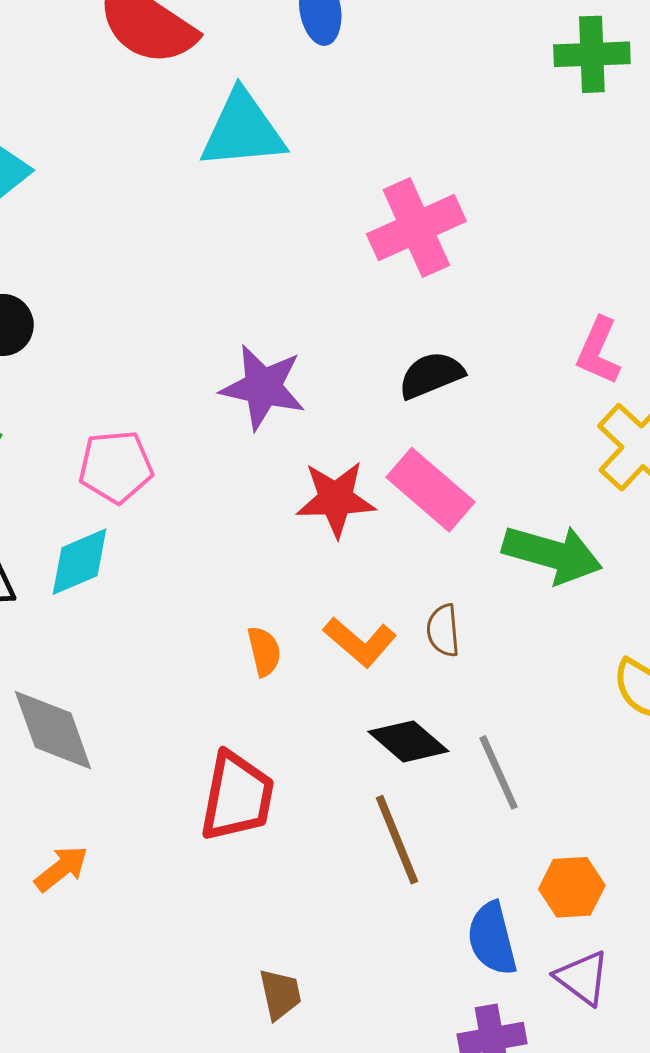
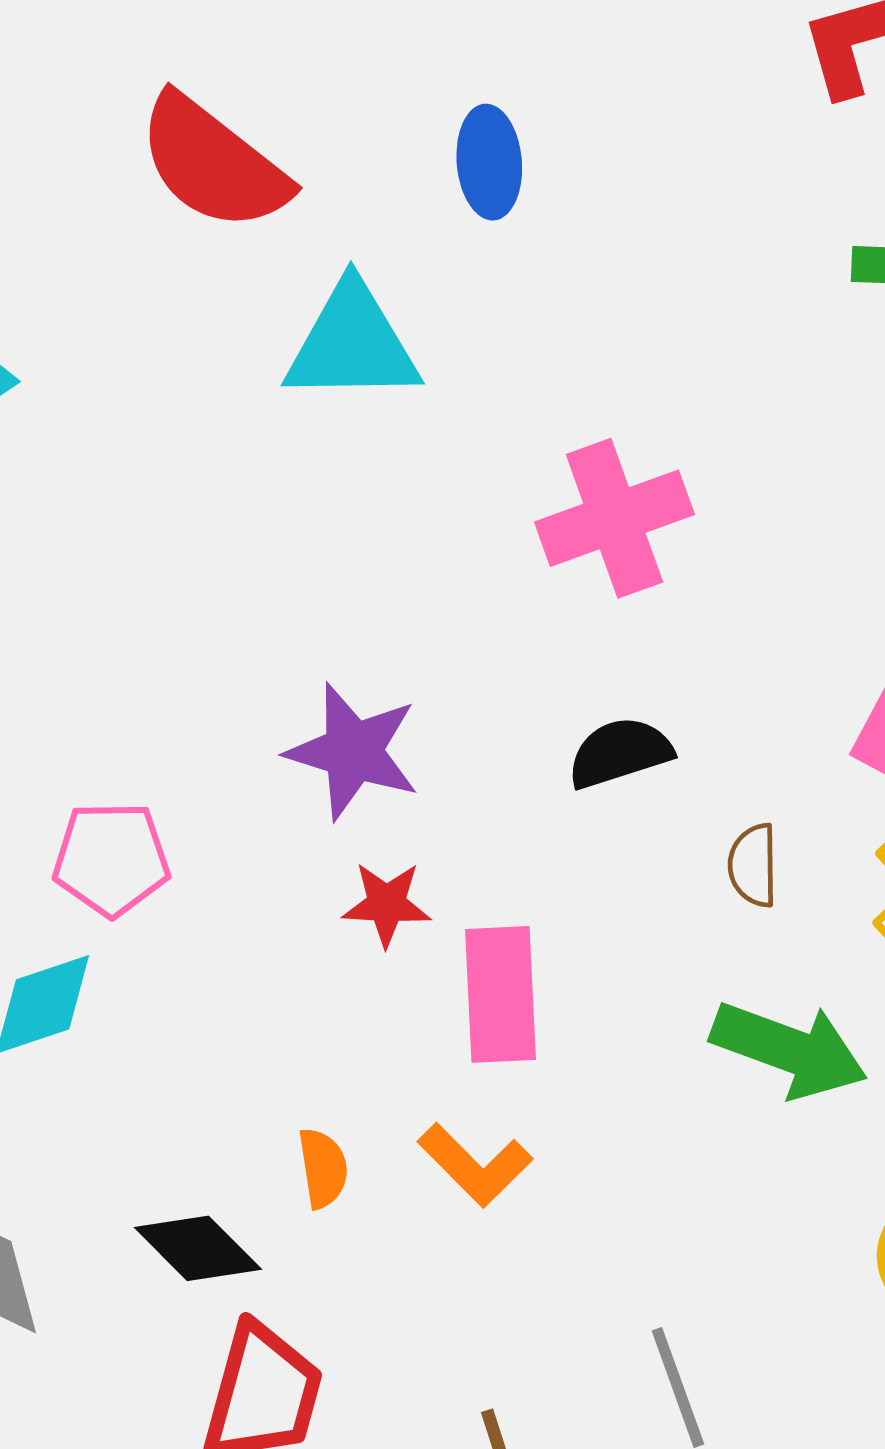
pink rectangle: (430, 490) -> (500, 994), moved, turned 42
red star: (336, 499) -> (386, 904), moved, size x0.7
brown semicircle: (443, 630) -> (753, 865), moved
black diamond: (408, 741) -> (198, 1248), moved

